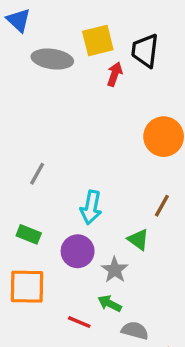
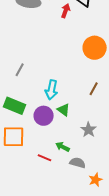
green rectangle: (29, 234) -> (15, 106), size x1.5
green triangle: (138, 239) -> (64, 110), moved
gray star: (115, 270) -> (89, 130), moved

